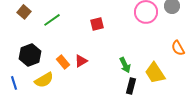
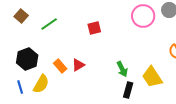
yellow semicircle: (44, 80) -> (41, 84), turned -30
blue line: (14, 83) -> (20, 87), moved

